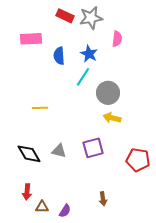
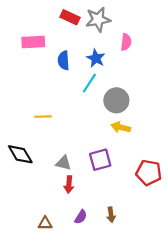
black diamond: (29, 154) -> (20, 154), moved
red arrow: (27, 192) -> (69, 185), moved
purple semicircle: (65, 211) -> (81, 217), moved

